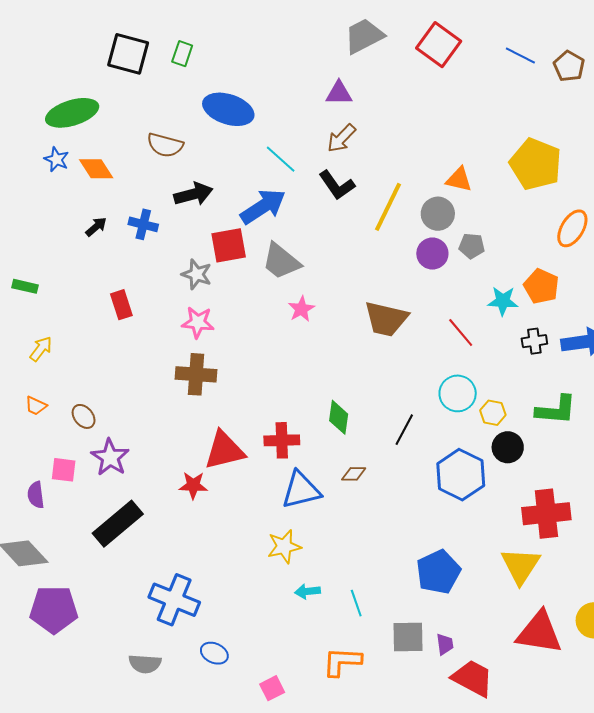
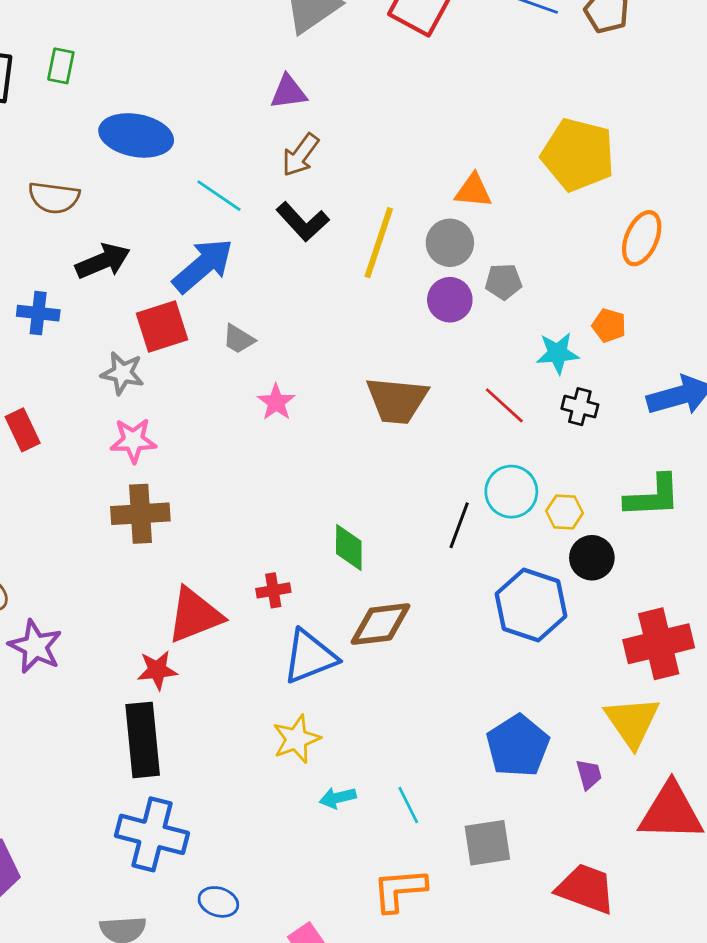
gray trapezoid: (281, 261) -> (239, 339), size x0.6
orange pentagon: (541, 286) -> (609, 325), size x0.7
black cross: (534, 341) -> (580, 407), moved, turned 30
black line: (404, 430) -> (459, 525), moved
red cross: (282, 440) -> (273, 590), size x0.7
brown diamond: (354, 474) -> (381, 624), size x1.8
black rectangle: (118, 524) -> (143, 740), moved, turned -48
purple trapezoid: (445, 644) -> (589, 774), moved

